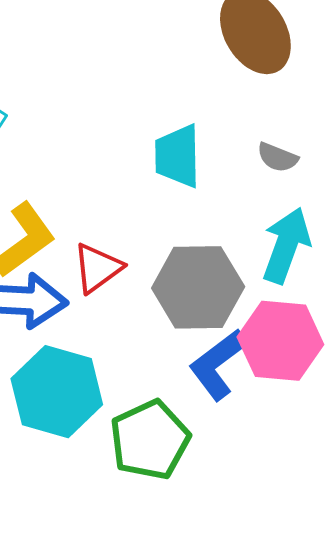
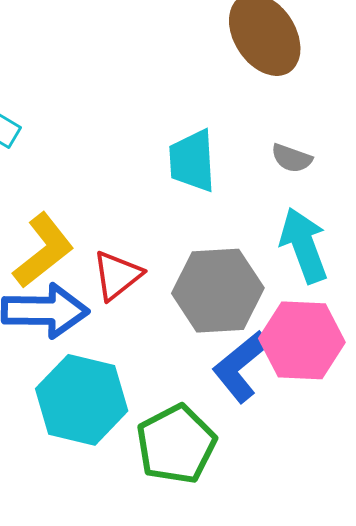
cyan arrow: (286, 245) -> (304, 245), turned -38

